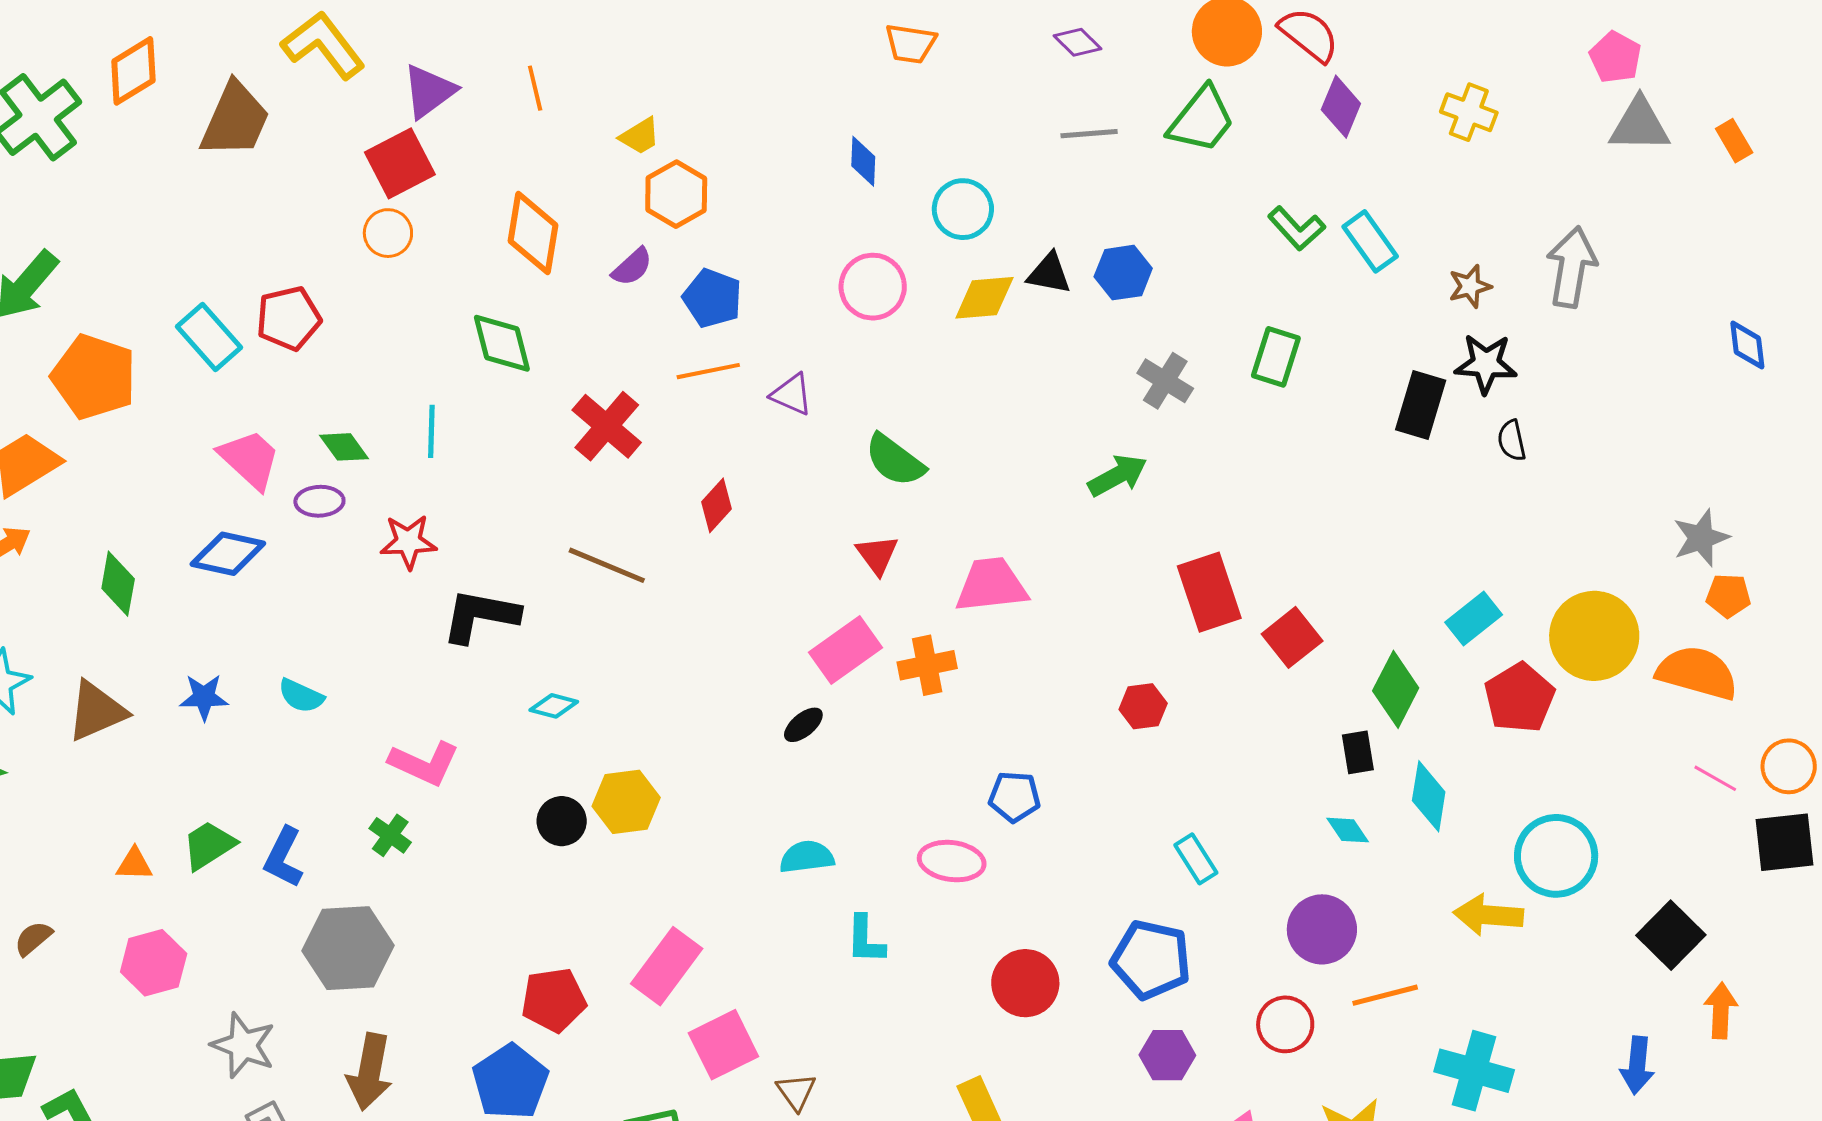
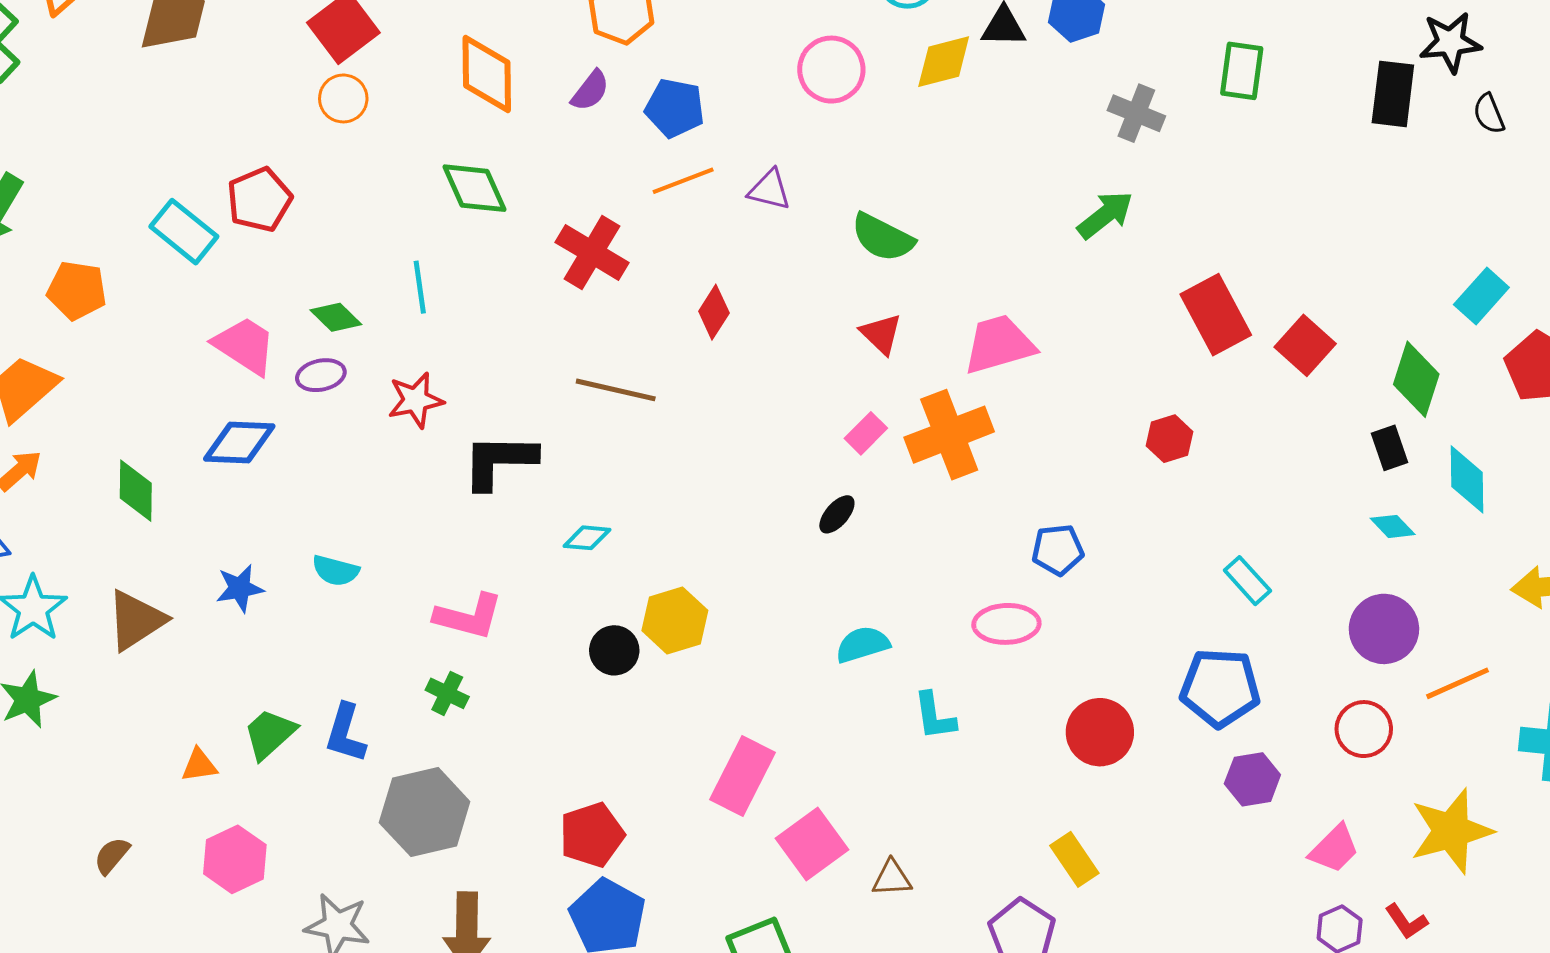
orange pentagon: (94, 377) -> (77, 290), size x0.7
pink rectangle: (846, 650) -> (866, 433), size x0.6
orange cross: (927, 665) -> (949, 435), size x1.5
red pentagon: (554, 1000) -> (592, 835), moved
brown triangle: (796, 1092) -> (892, 878), turned -48

